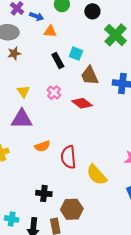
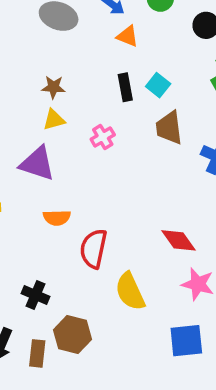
brown star: (14, 53) -> (53, 87), moved
yellow triangle: (23, 91) -> (54, 120), turned 32
red diamond: (82, 103) -> (178, 240), moved

